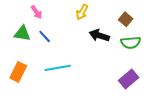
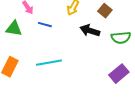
brown square: (126, 19) -> (105, 11), moved
blue line: (45, 36) -> (45, 25), moved, turned -32

